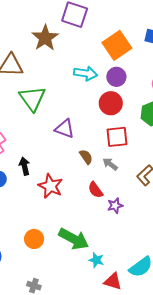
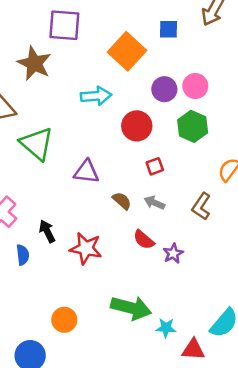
purple circle: (116, 77) -> (164, 89), moved
red square: (117, 137) -> (155, 166), size x0.6
orange circle: (34, 239) -> (64, 320), moved

